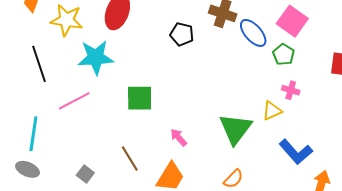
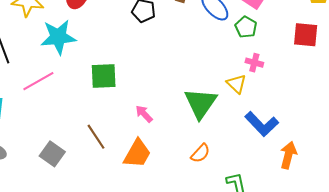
yellow triangle: (272, 111) -> (236, 84), turned -50
gray square: (85, 174) -> (52, 154), size x1.4

